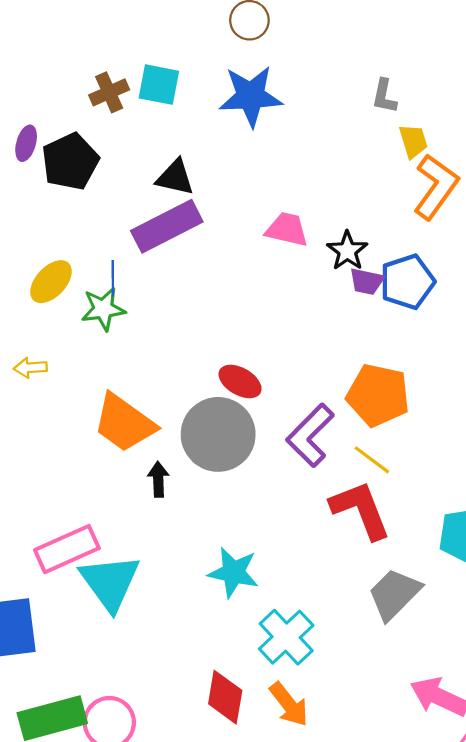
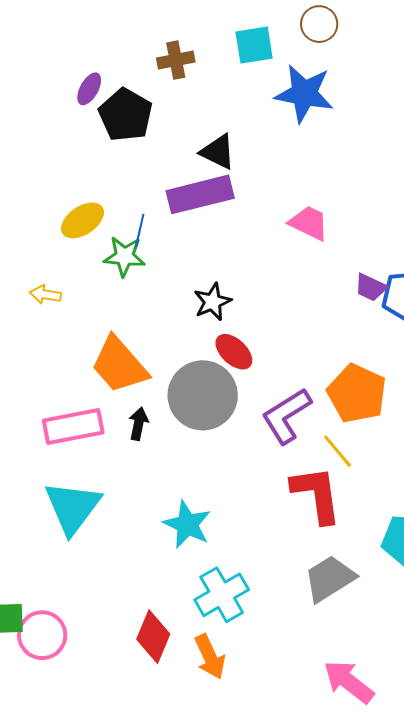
cyan square: (159, 85) -> (254, 45), moved, turned -33
black pentagon: (70, 161) -> (126, 115), turned -30
black star: (347, 251) -> (212, 302), moved
pink rectangle: (67, 549) -> (73, 426), moved

